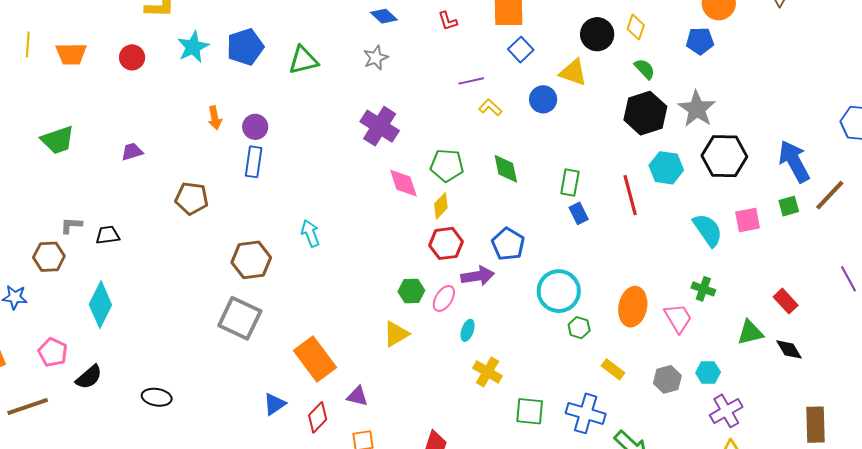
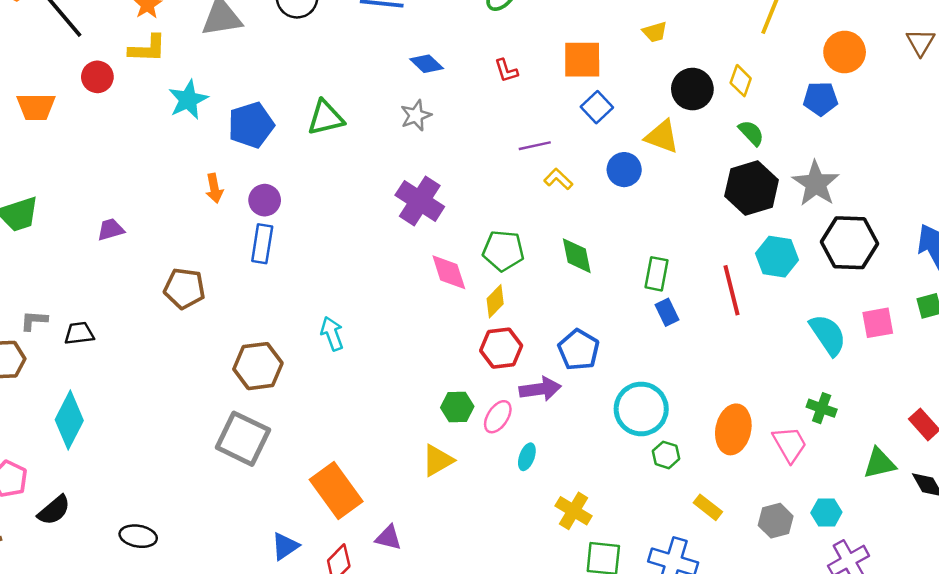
blue pentagon: (245, 47) -> (251, 125), moved
red circle: (132, 57) -> (97, 77), moved
yellow cross: (487, 372) -> (574, 511), moved

